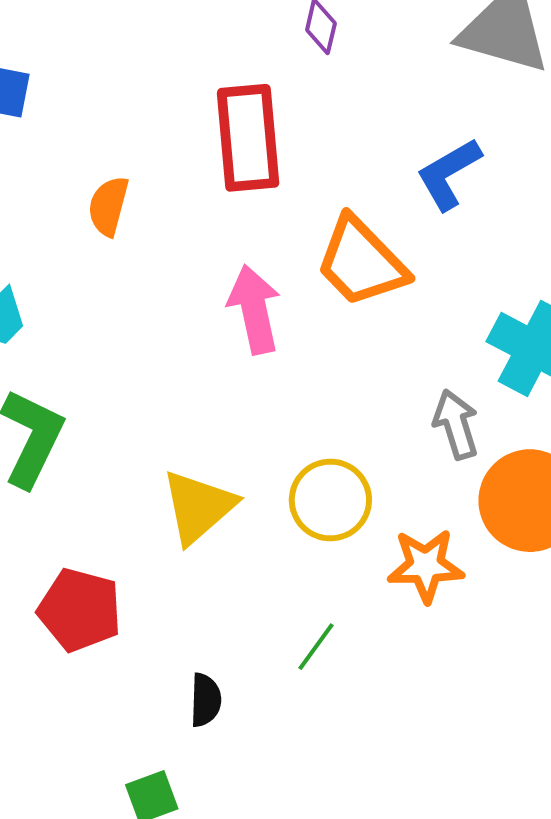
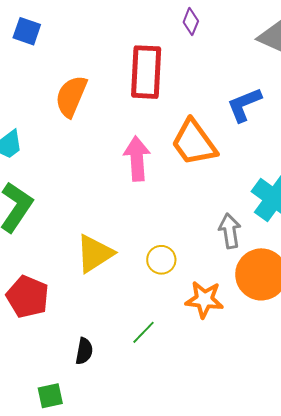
orange semicircle: (108, 206) -> (71, 96), size x1.4
yellow circle: (330, 500) -> (161, 260), size x0.7

